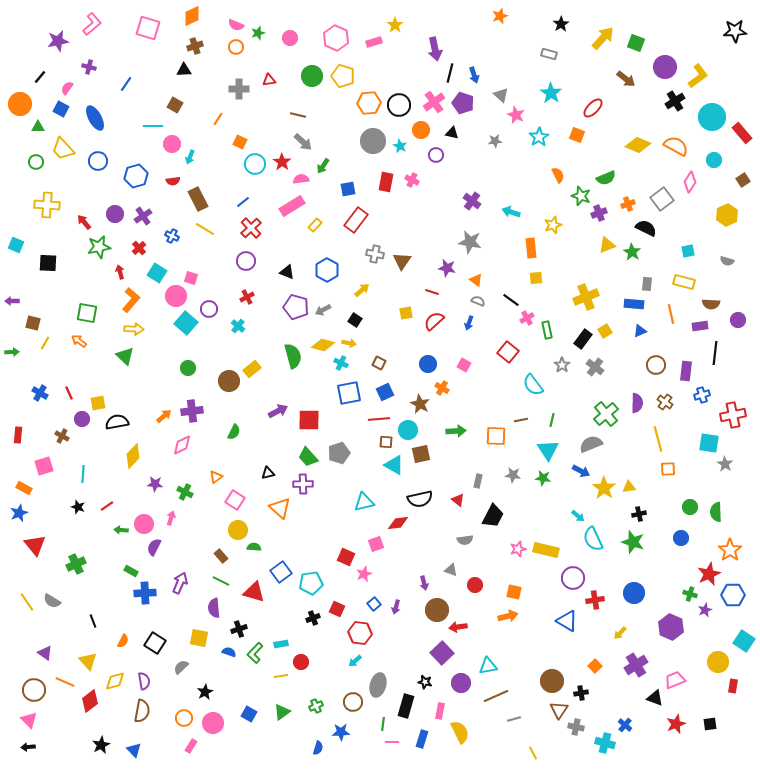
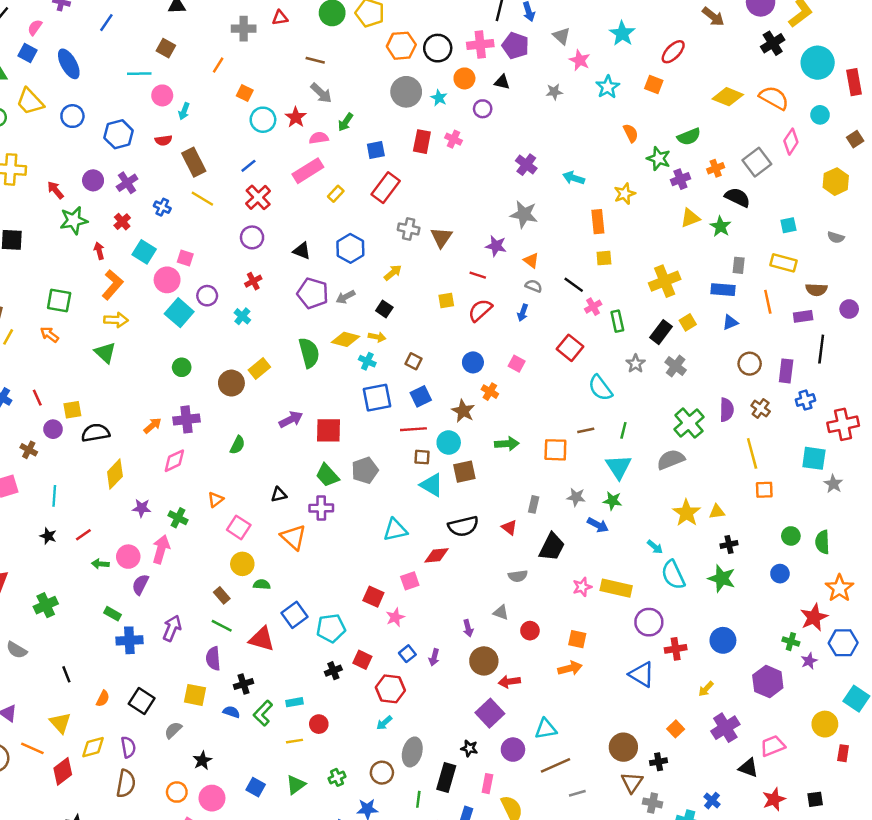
pink cross: (434, 102) -> (480, 44), turned 30
red rectangle: (742, 133) -> (854, 82), turned 30
blue arrow: (581, 471) -> (598, 525), moved
pink arrow: (171, 518) -> (161, 549), size x1.6

